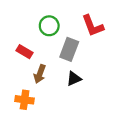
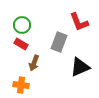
green circle: (49, 26) -> (22, 25), moved
black triangle: (74, 79) -> (80, 67), moved, size x1.5

